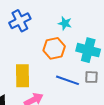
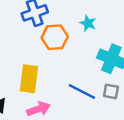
orange hexagon: (54, 48) -> (55, 37), moved

